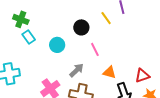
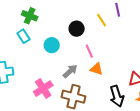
green cross: (21, 19) -> (30, 16), moved
orange triangle: (109, 72) -> (96, 69), moved

